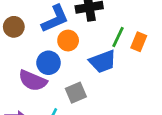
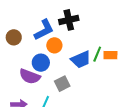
green line: (118, 37) -> (97, 54), moved
orange rectangle: (139, 42) -> (110, 55), moved, turned 72

